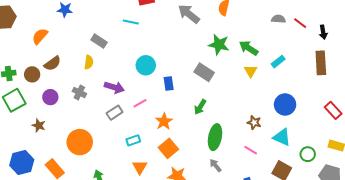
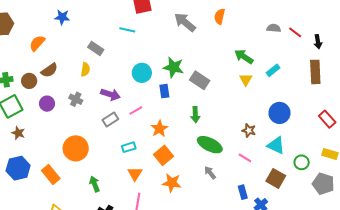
green star: (219, 45) -> (173, 67), moved
green arrow: (200, 107) -> (195, 115), turned -35
brown star: (39, 125) -> (18, 133), moved
green ellipse: (215, 137) -> (210, 145), turned -75

